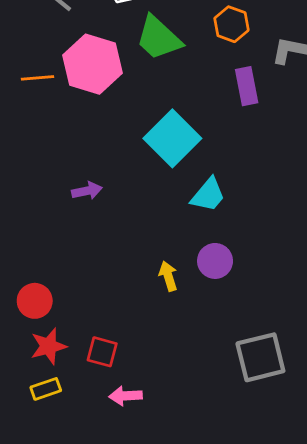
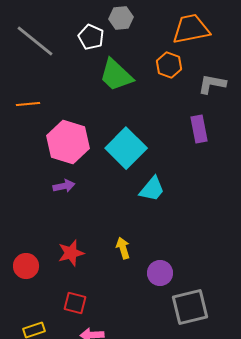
pink hexagon: (93, 64) -> (68, 142), moved
purple rectangle: (247, 86) -> (199, 129), moved
purple circle: (215, 261) -> (160, 273), moved
red star: (48, 346) -> (71, 253), moved

